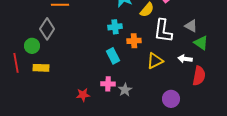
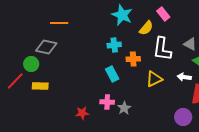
gray diamond: (47, 29) -> (46, 47), turned 70
red line: (16, 63) -> (15, 81), turned 54
purple circle: (171, 99) -> (183, 117), moved

